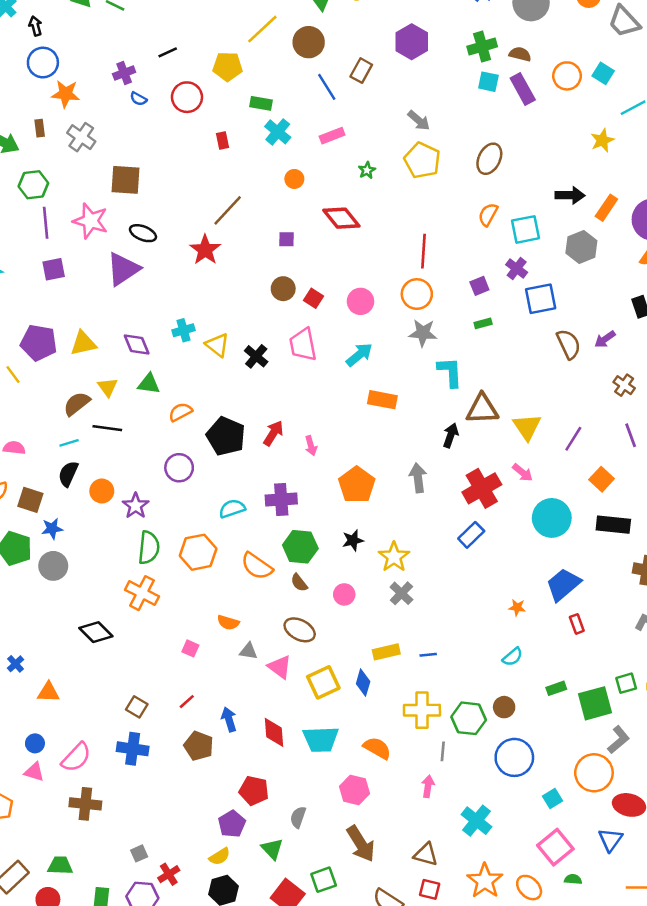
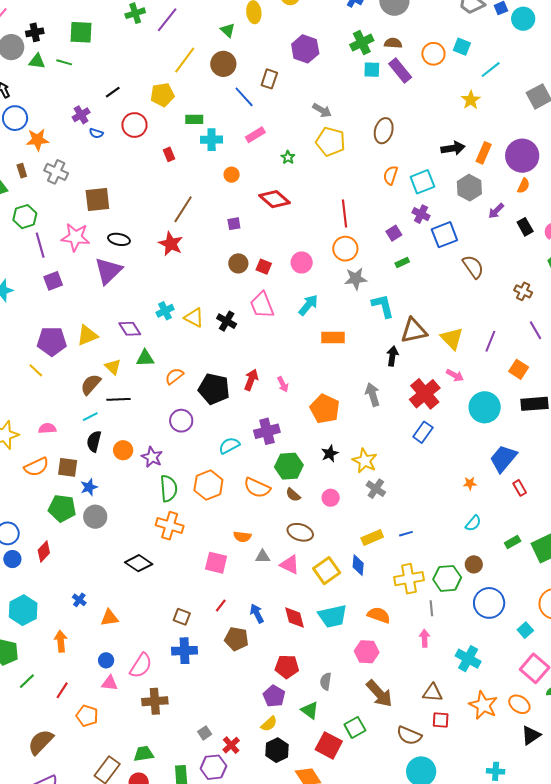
cyan cross: (278, 132) -> (212, 140), turned -30
purple arrow: (605, 339) -> (496, 211), moved
pink square: (190, 648) -> (216, 563), size x1.6

